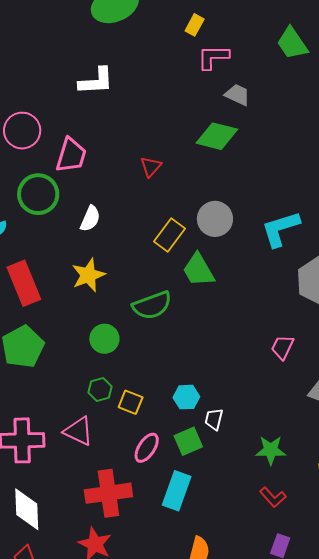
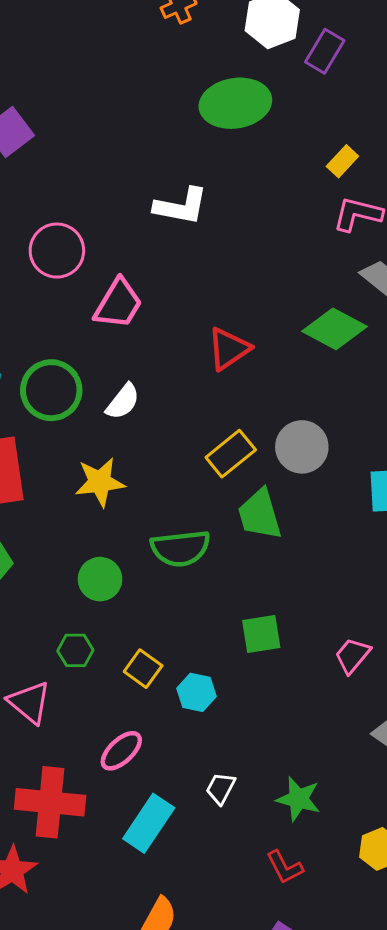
red triangle: (151, 167) -> (229, 349), size x1.4
green circle: (38, 194) -> (51, 390), moved
yellow square: (131, 402) -> (143, 669), moved
white trapezoid: (214, 419) -> (221, 788), moved
green square: (188, 441) -> (261, 634), moved

